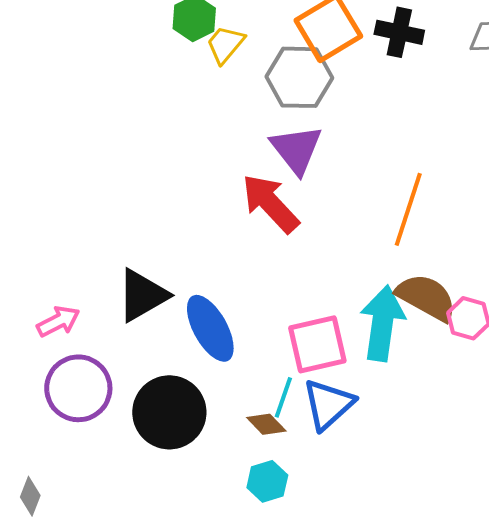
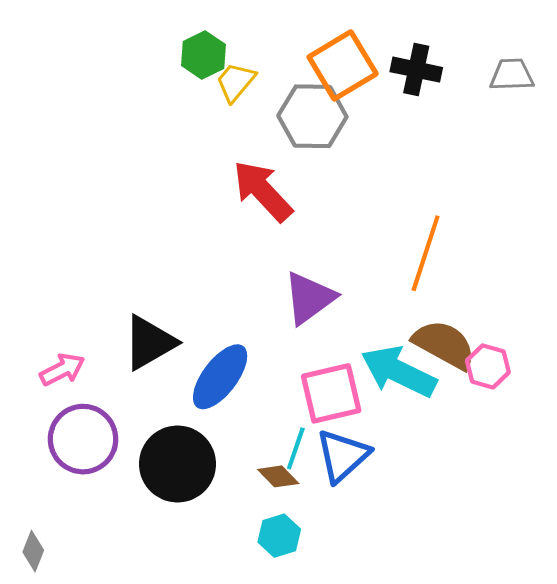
purple triangle: (296, 149) -> (309, 298), moved, turned 32
red arrow: (270, 203) -> (263, 191), moved
cyan arrow: (382, 323) -> (399, 372), turned -72
blue ellipse: (210, 328) -> (220, 377), turned 66

